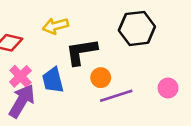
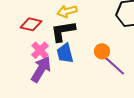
black L-shape: (81, 52) -> (63, 31), moved
purple line: (116, 96) -> (114, 65), turned 60

